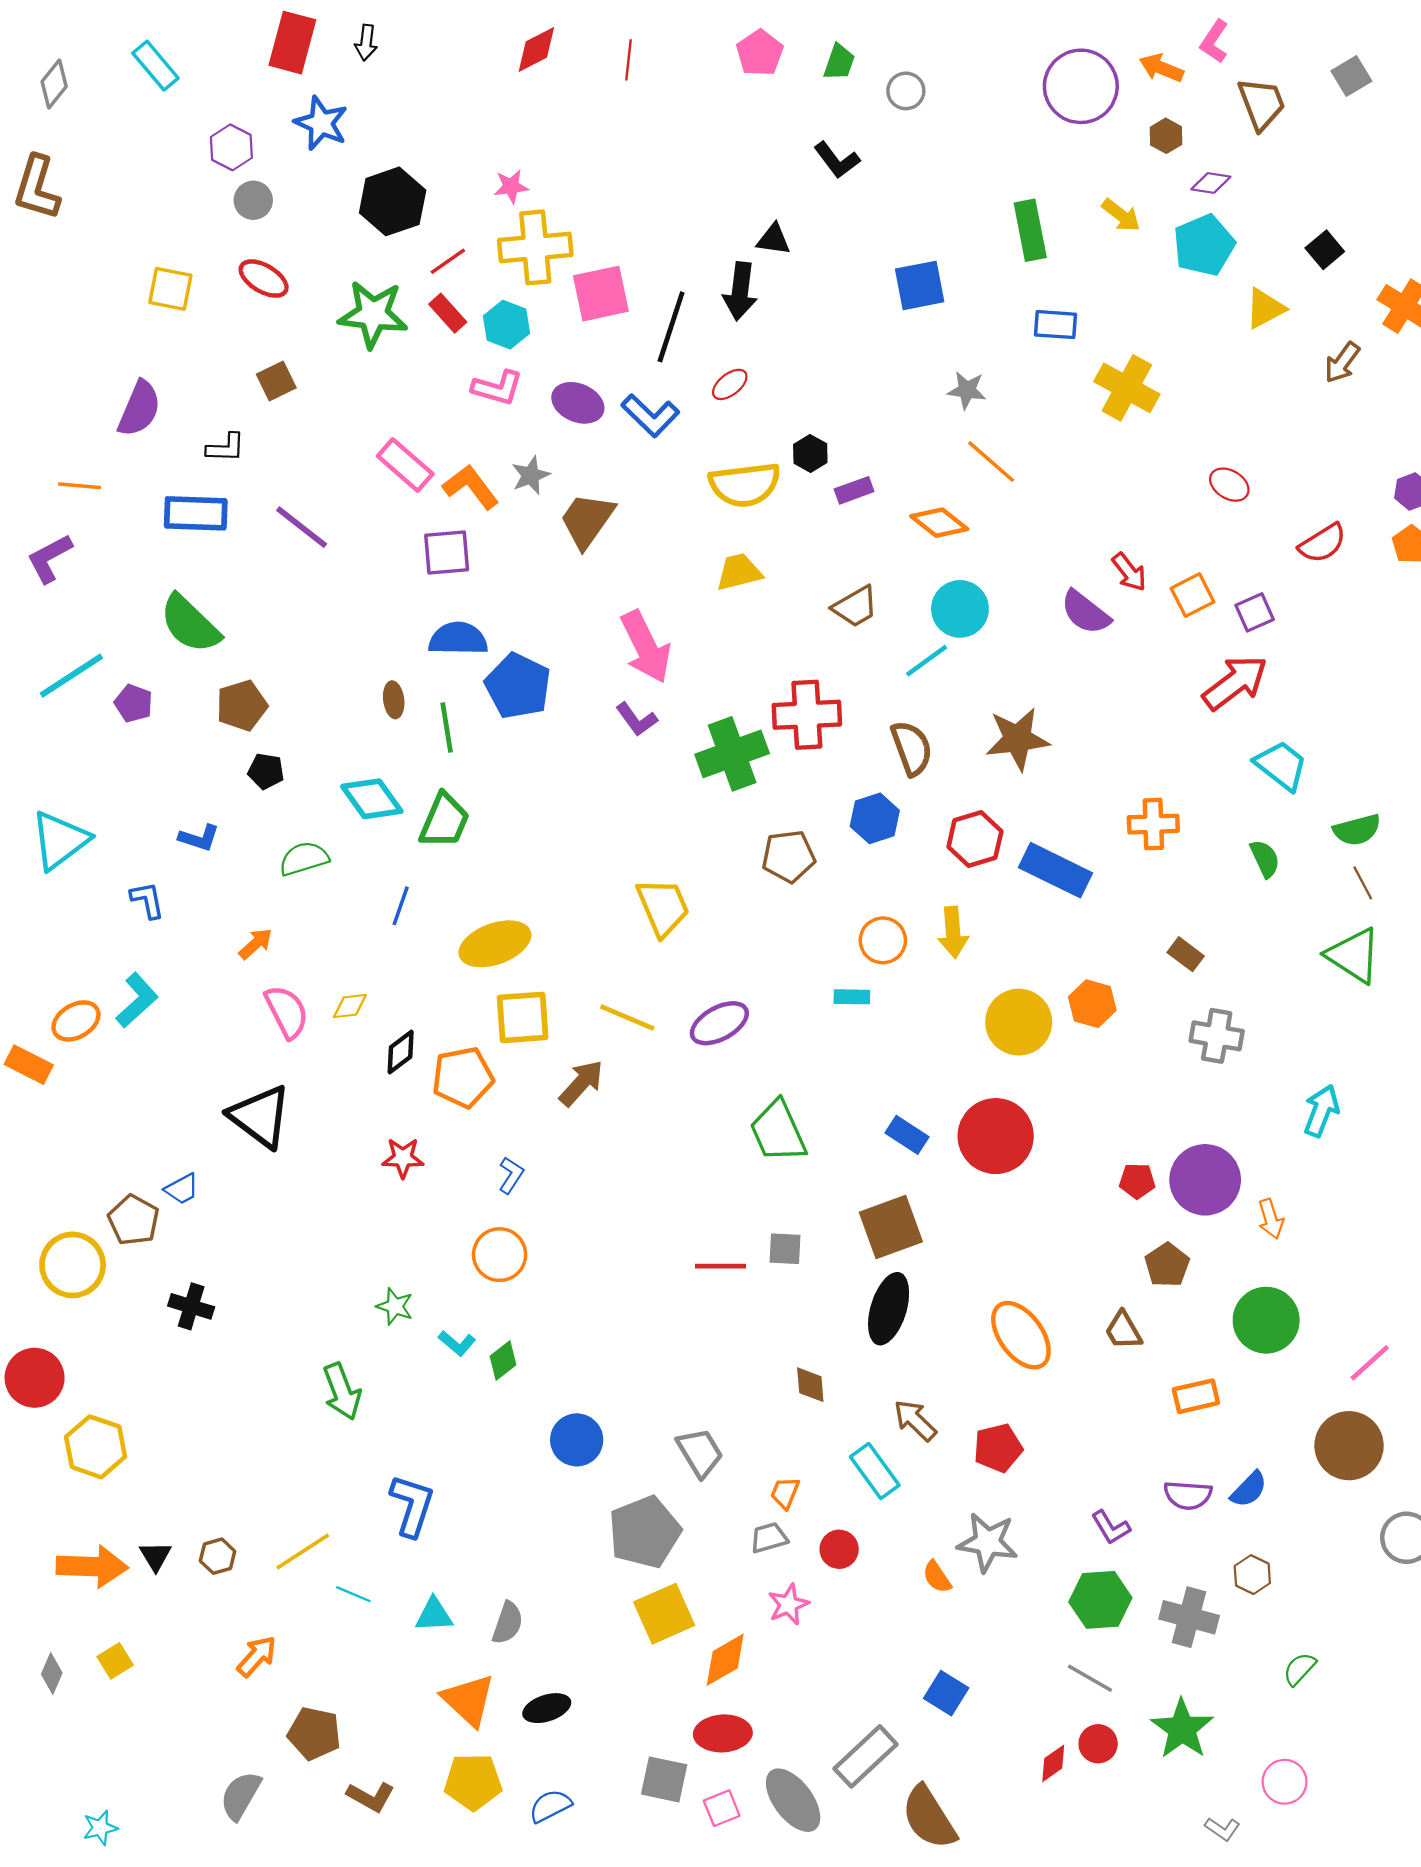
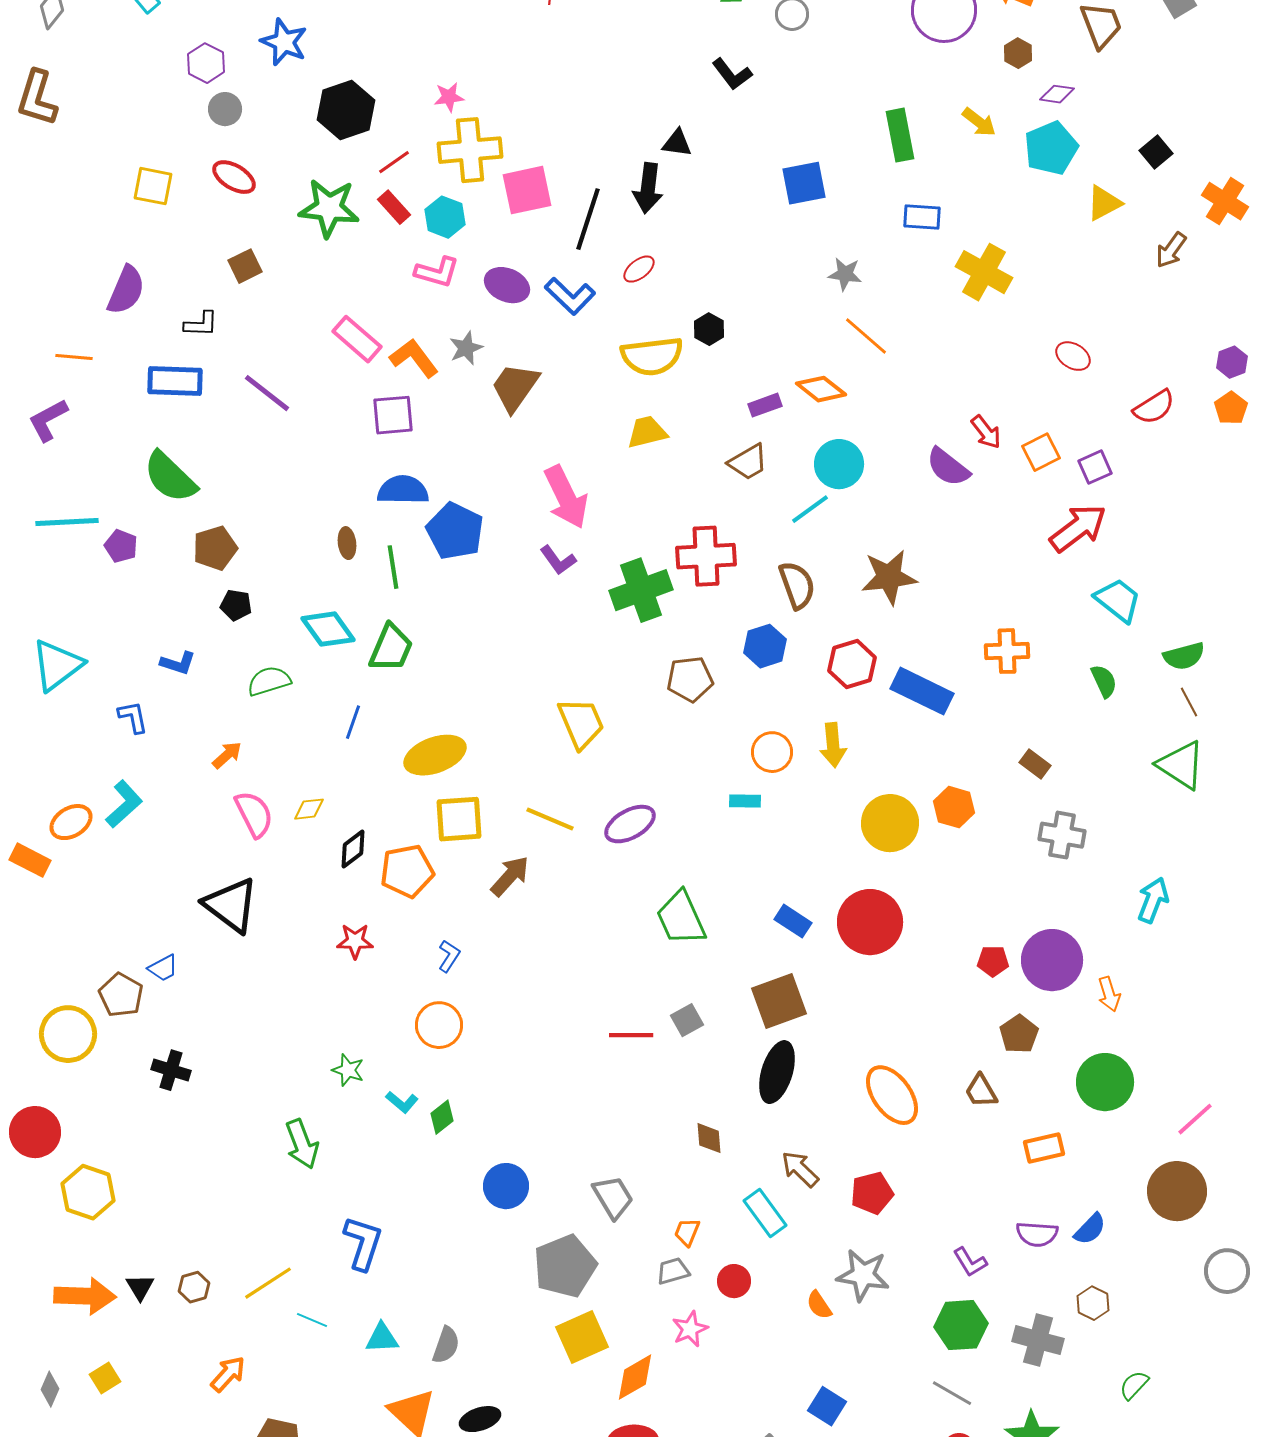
purple rectangle: (854, 490) -> (765, 405), moved
cyan line: (71, 676) -> (67, 522), turned 30
gray square: (785, 1249) -> (687, 1020), turned -32

